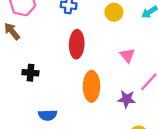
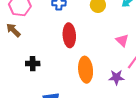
pink triangle: (127, 55) -> (122, 40), moved

